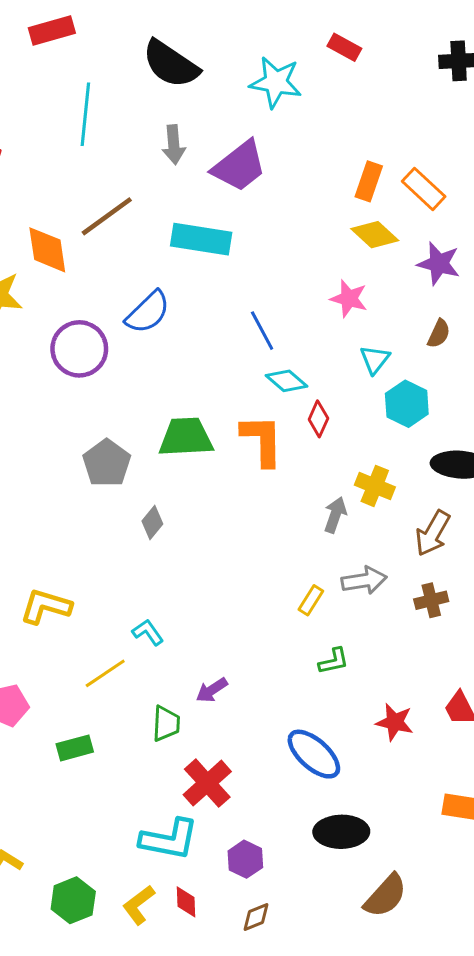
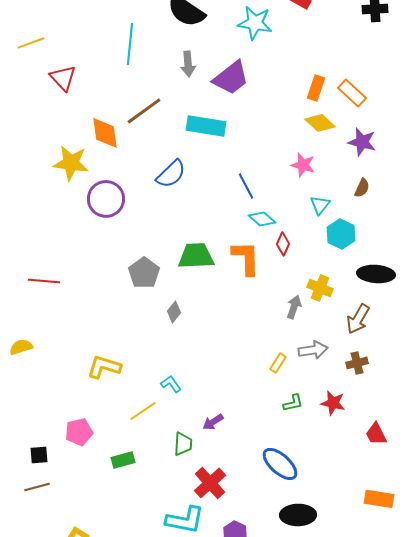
purple circle: (79, 349) -> (106, 199), moved
red star: (395, 722) -> (333, 403), moved

